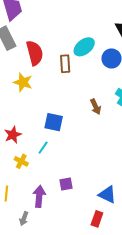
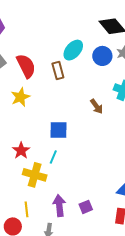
yellow star: (23, 82) -> (20, 97), turned -30
yellow cross: (21, 161) -> (35, 175), size x1.6
purple square: (66, 184) -> (86, 207), moved

